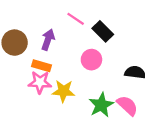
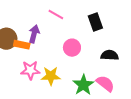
black rectangle: (103, 31) -> (95, 22), moved, turned 30
orange rectangle: (41, 66) -> (22, 45), moved

